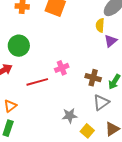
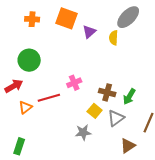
purple triangle: (111, 41) -> (89, 32), moved
orange triangle: (10, 106) -> (25, 107), moved
yellow square: (87, 131) -> (95, 111), moved

